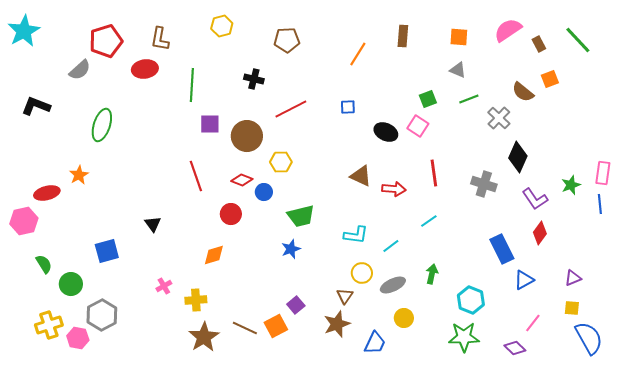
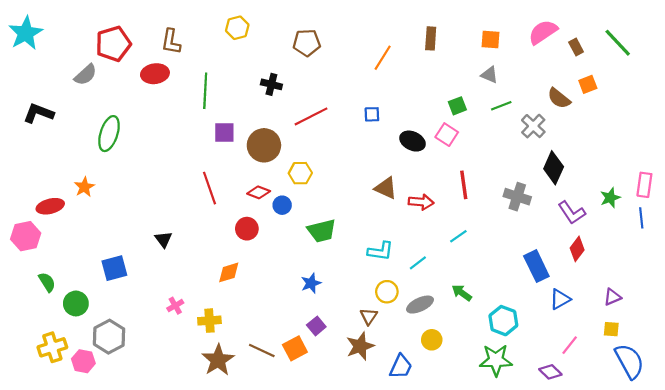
blue star: (291, 249) -> (311, 283), moved
green arrow: (432, 274) -> (462, 293), turned -66

